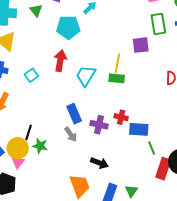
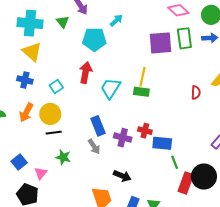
purple square: (141, 45) -> (161, 43), moved, size x1.4
black line: (29, 132) -> (54, 133), moved, turned 63
yellow circle: (18, 148) -> (50, 114), moved

